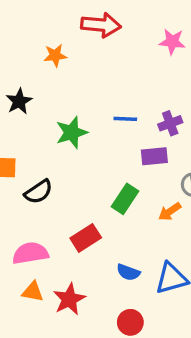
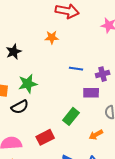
orange star: (55, 55) -> (52, 37), moved
green star: (72, 133) -> (28, 84), moved
orange arrow: (170, 212) -> (96, 135), moved

